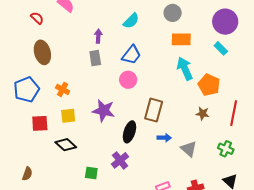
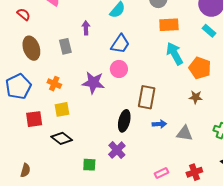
gray rectangle: (95, 58) -> (65, 46), moved
purple star: (104, 111) -> (93, 83), moved
gray triangle: (189, 149) -> (185, 133), turned -30

